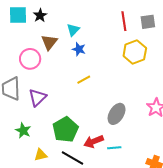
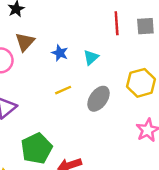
cyan triangle: (73, 30) -> (91, 57), moved
yellow hexagon: (135, 52) -> (141, 83), moved
gray ellipse: (117, 114) -> (98, 99), moved

